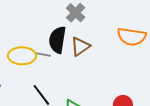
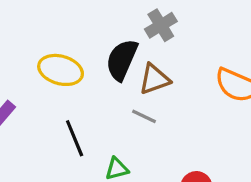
gray line: (43, 54) -> (144, 116), moved

